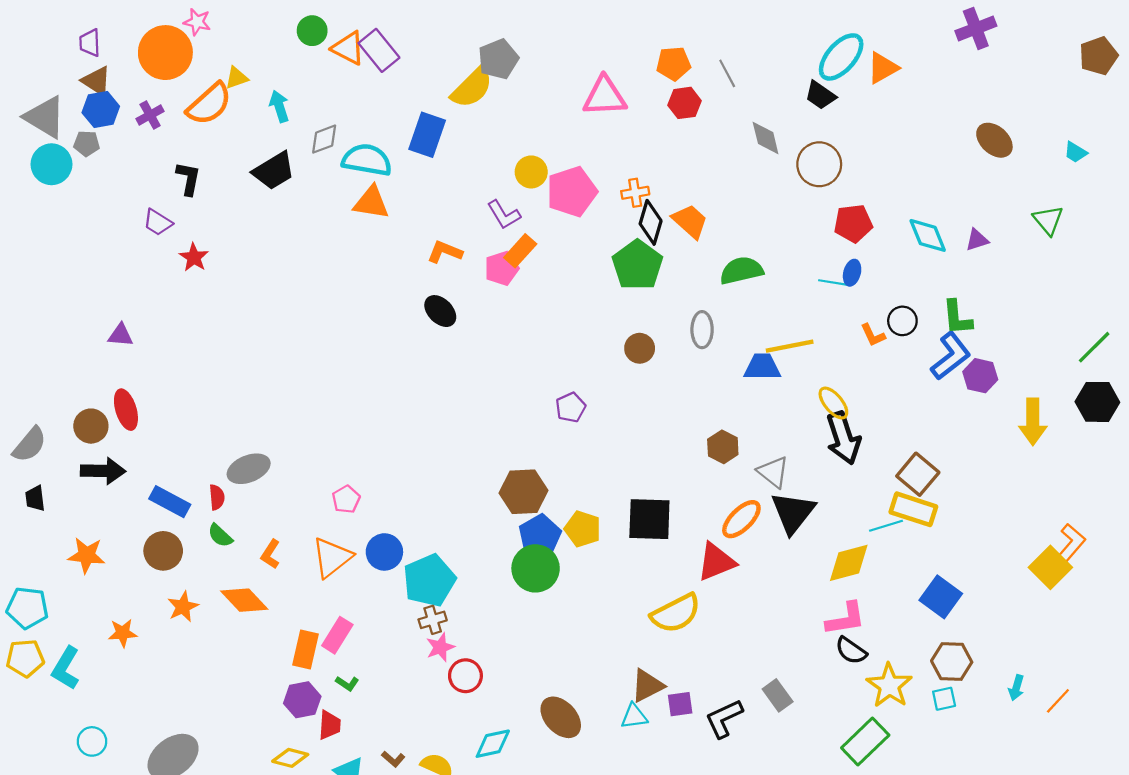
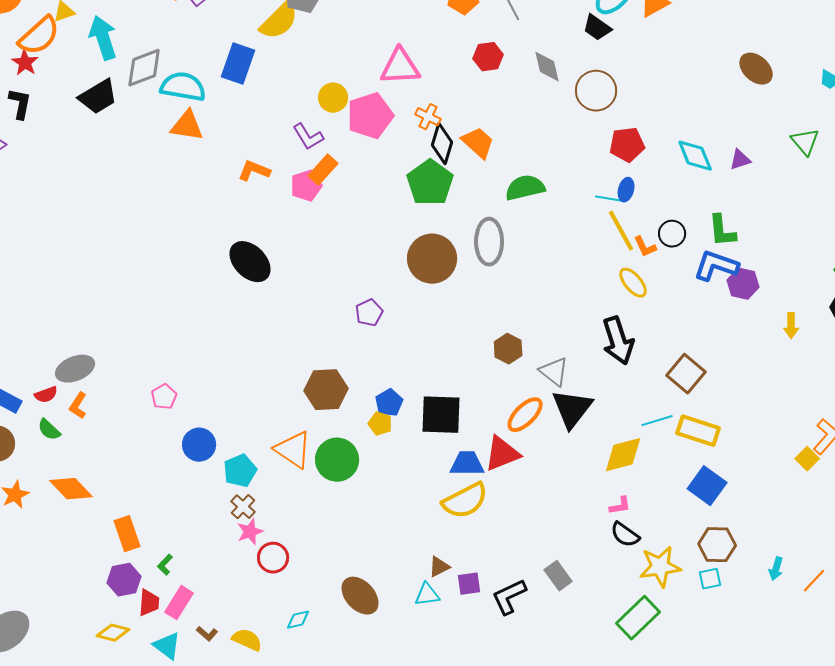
pink triangle: (605, 96) -> (400, 67), moved
red hexagon: (685, 103) -> (488, 57), moved
cyan arrow: (279, 106) -> (103, 38), size x1.5
gray diamond: (324, 139) -> (144, 68), size x1.4
orange cross: (635, 193) -> (428, 117), turned 35
red star: (194, 257) -> (25, 63), moved
black ellipse: (440, 311) -> (250, 262), moved, size x1.4
gray ellipse: (702, 330) -> (489, 242), size x1.4
yellow line: (790, 346) -> (621, 231), moved, turned 72
brown circle: (640, 348) -> (432, 259), size x1.8
blue L-shape: (951, 356) -> (716, 266), turned -123
blue trapezoid: (762, 367) -> (467, 464), moved
yellow ellipse: (833, 403) -> (633, 283), moved
yellow arrow: (1033, 422) -> (791, 326), size x0.6
red semicircle: (217, 497) -> (46, 395), turned 75
yellow rectangle: (913, 509) -> (698, 431), moved
yellow pentagon: (583, 529) -> (380, 424), size x0.7
blue pentagon: (540, 536) -> (389, 403), moved, size x0.7
orange L-shape: (271, 554) -> (78, 406), moved
orange triangle: (332, 557) -> (293, 450), moved, turned -48
yellow square: (1050, 567) -> (807, 459), size x0.6
cyan pentagon: (429, 580) -> (240, 471), size x0.7
pink L-shape: (845, 619) -> (620, 506), size x0.6
brown cross: (433, 620) -> (243, 507), turned -30
pink rectangle: (337, 635) -> (179, 603), moved
orange rectangle: (306, 649) -> (127, 534), turned -32
green L-shape: (347, 683) -> (165, 565), turned 100
brown triangle: (647, 686) -> (439, 567), size x0.7
yellow star: (889, 686) -> (660, 567), turned 30
cyan diamond: (493, 744) -> (298, 620), size x0.7

